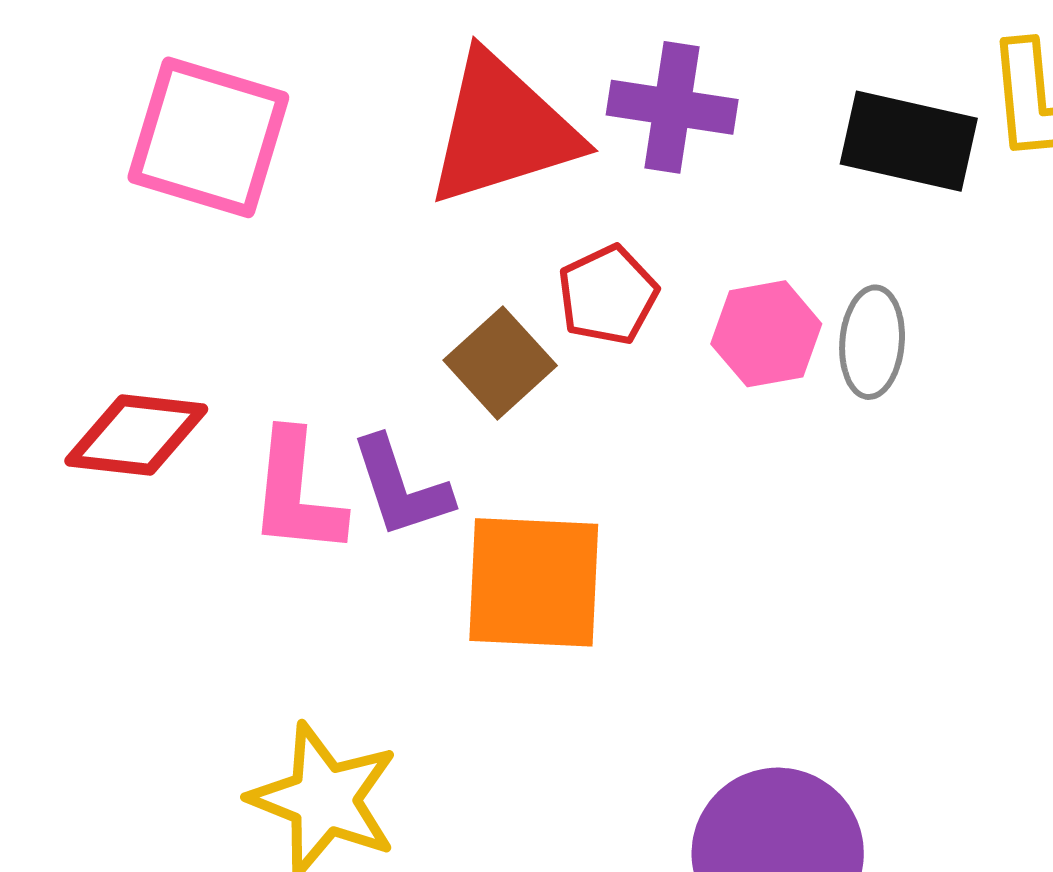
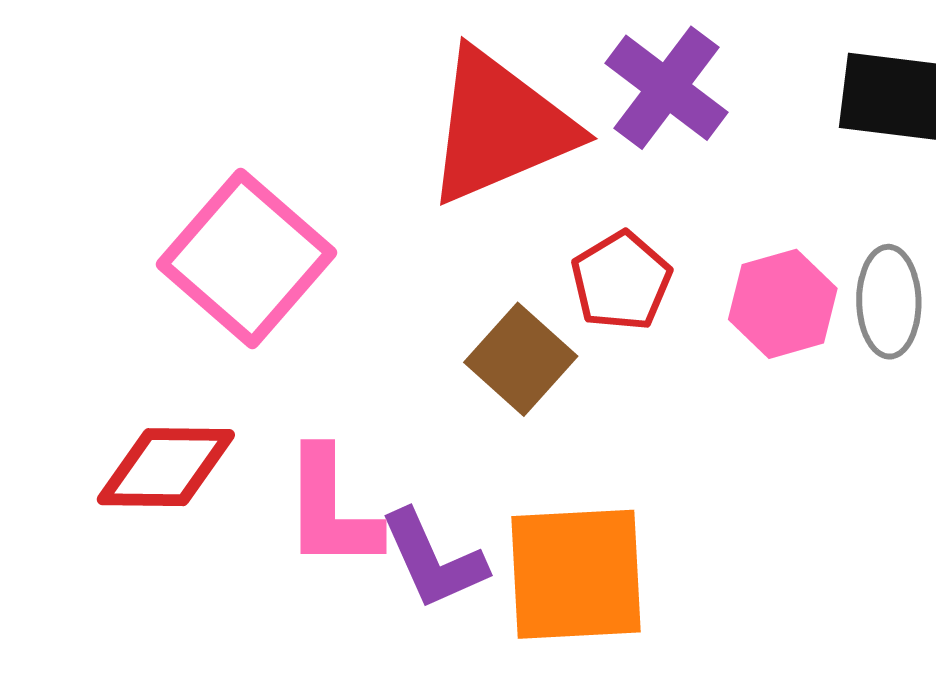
purple cross: (672, 107) -> (667, 88), turned 34
pink square: (208, 137) -> (246, 258), moved, turned 30
purple L-shape: (401, 487) -> (433, 560), moved

